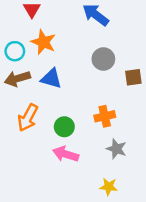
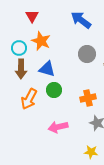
brown arrow: (17, 79) -> (21, 69), turned -72
green circle: (64, 127) -> (54, 90), moved
pink arrow: (66, 154) -> (58, 127), turned -30

